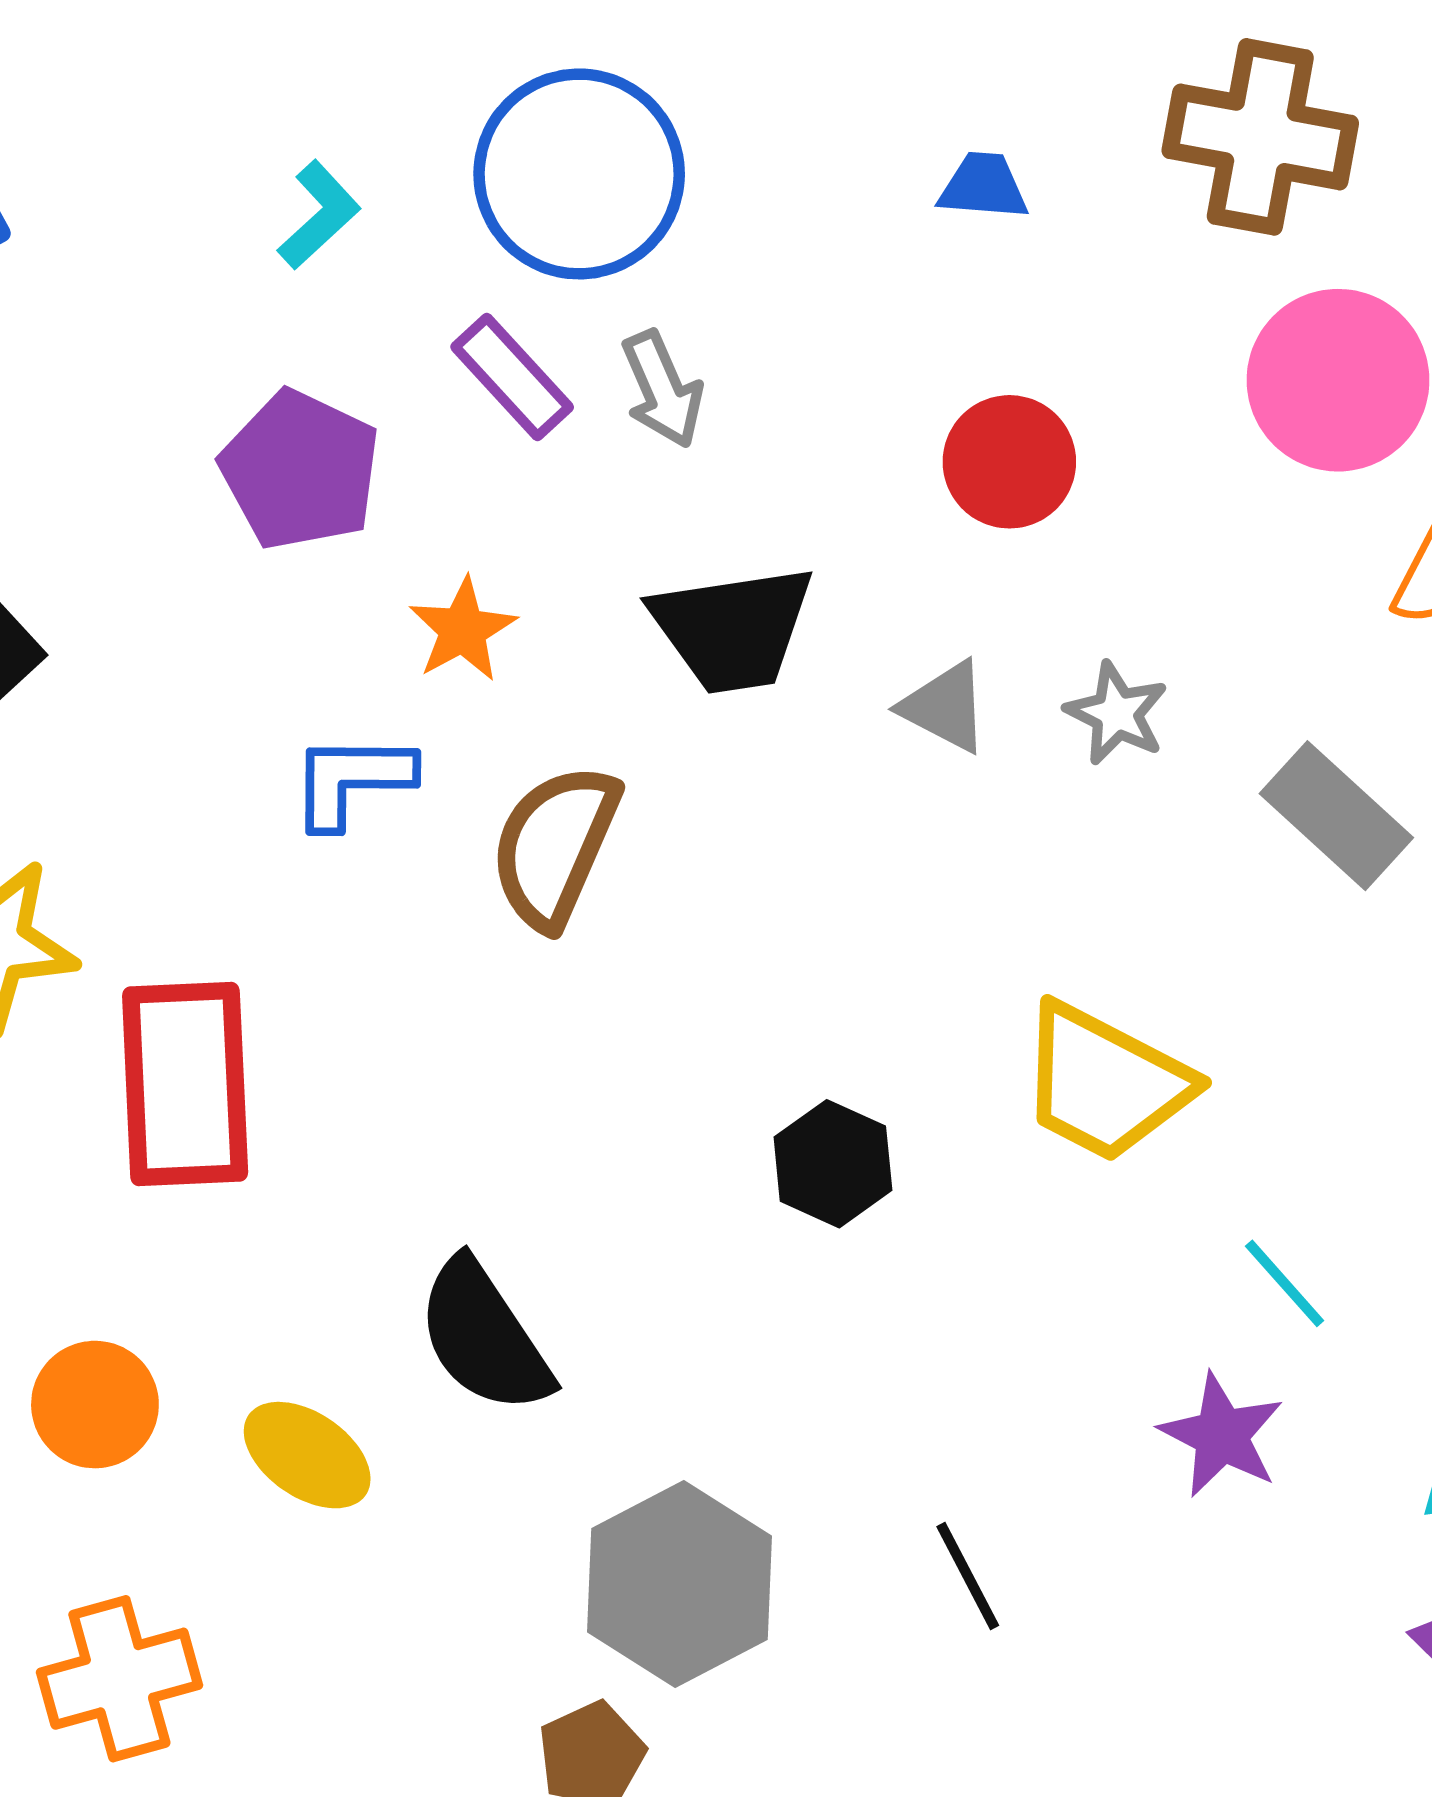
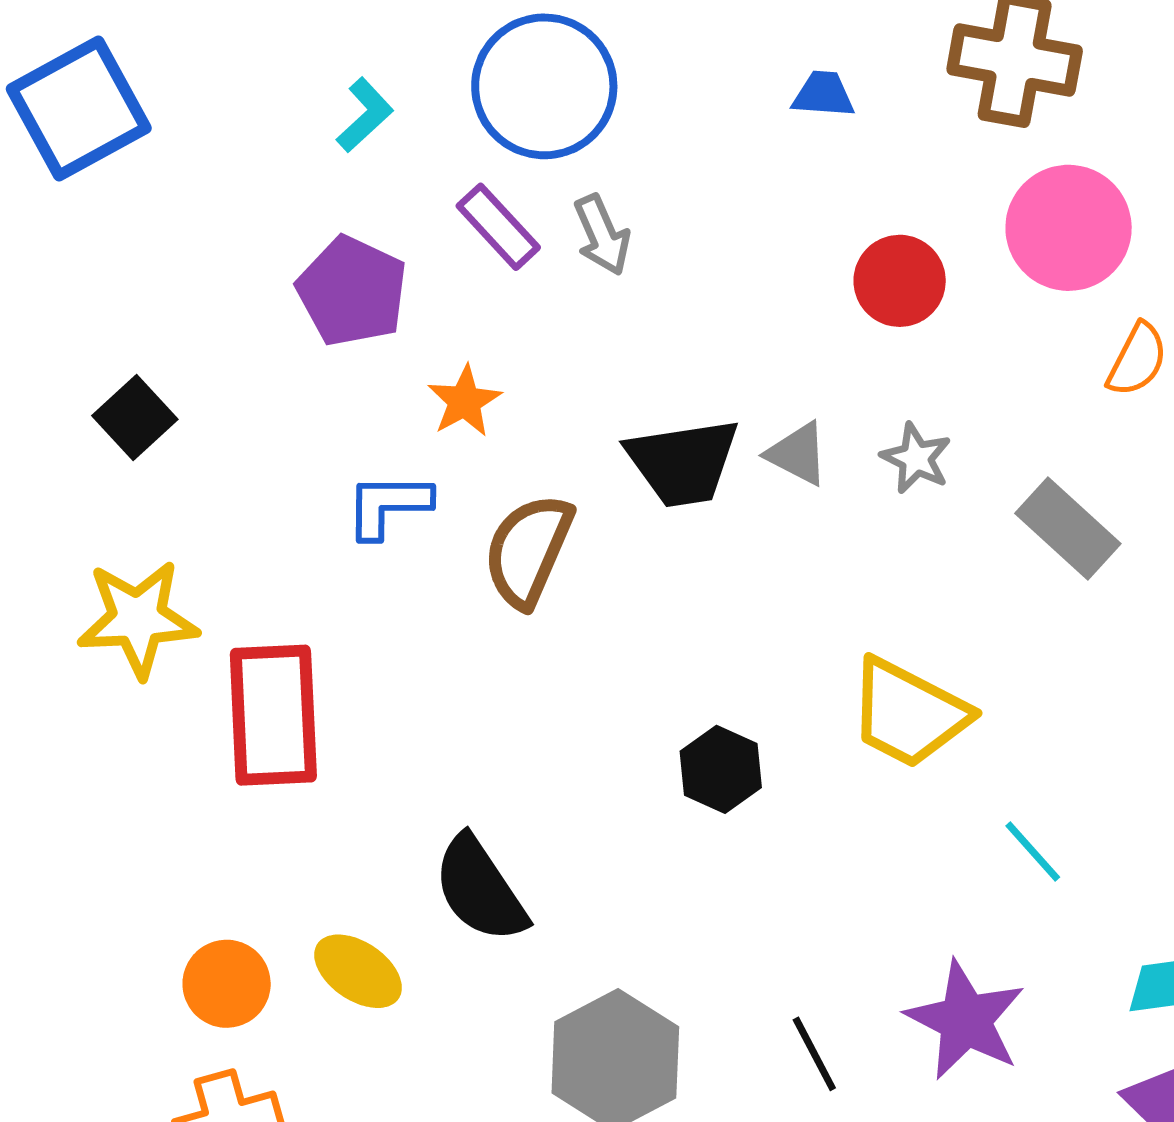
red circle: (1009, 462) -> (900, 281), moved
black trapezoid: (733, 629) -> (683, 462), moved
orange circle: (95, 1405) -> (227, 984), moved
purple star: (1222, 1435) -> (965, 1020), moved, size x1.4

